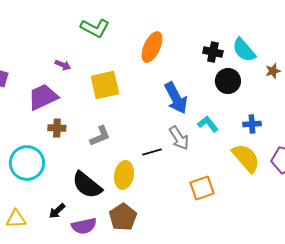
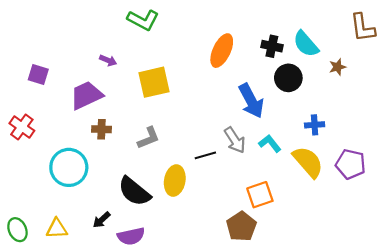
orange ellipse: (152, 47) -> (222, 51), moved
blue arrow: (176, 98) -> (251, 101), moved
cyan L-shape: (208, 124) -> (270, 143), moved
brown pentagon: (123, 217) -> (241, 226), moved

